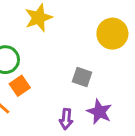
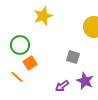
purple arrow: (66, 119) -> (62, 86), turned 48

